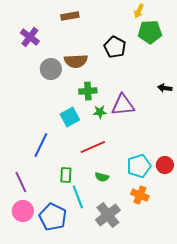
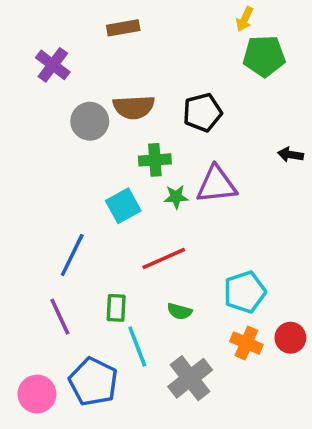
black pentagon: (115, 47) -> (202, 112), moved, turned 30
red circle: (165, 165) -> (290, 338), moved
purple line: (21, 182) -> (60, 317), moved
pink circle: (23, 211) -> (37, 394), moved

